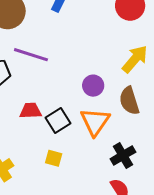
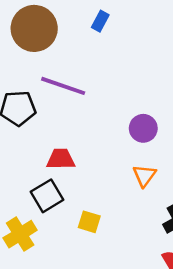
black square: (58, 120) -> (47, 196), moved
orange triangle: (95, 122) -> (144, 176), size x0.6

